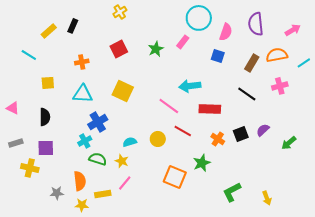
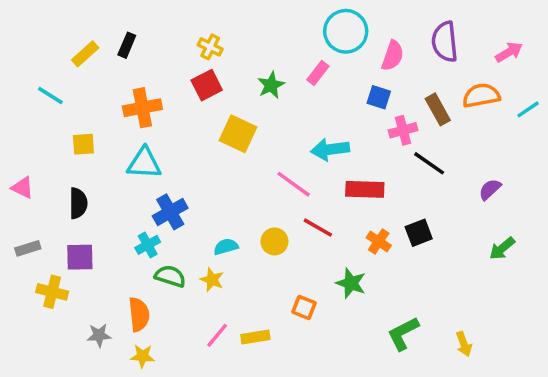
yellow cross: (120, 12) -> (210, 47), moved, turned -32
orange cross: (82, 62) -> (142, 108), size x1.5
brown rectangle: (252, 63) -> (438, 109), turned -60
pink cross: (280, 86) -> (403, 130), moved
yellow square: (123, 91) -> (238, 134), moved
purple semicircle: (263, 130) -> (490, 189), moved
green star: (202, 163) -> (351, 283), turned -30
orange square: (175, 177) -> (304, 307), size x0.6
pink line: (125, 183) -> (217, 335), moved
yellow rectangle: (103, 194) -> (255, 337), moved

